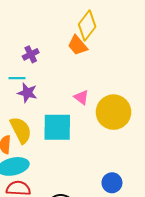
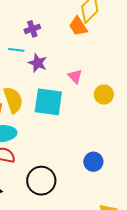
purple star: (27, 93) -> (38, 63), moved
yellow circle: (113, 112) -> (104, 94), size x0.6

